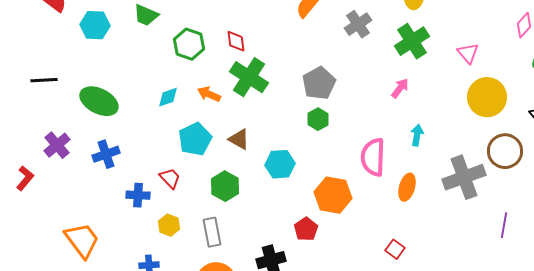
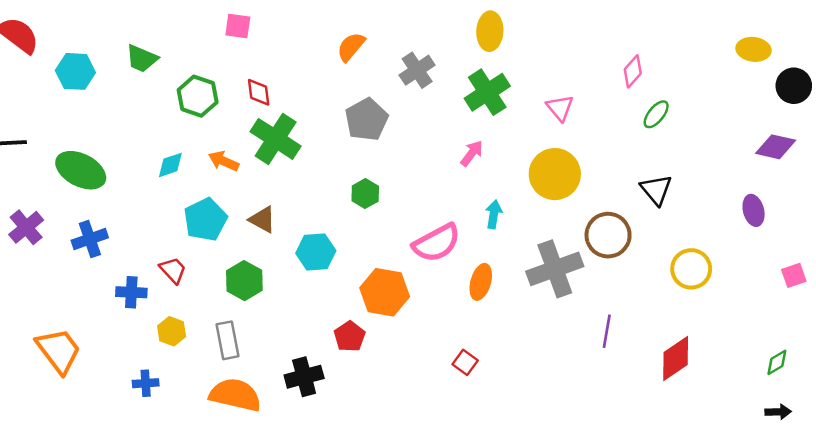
gray pentagon: (319, 83) -> (366, 120), moved
yellow circle: (487, 97) -> (555, 174), moved
pink semicircle: (373, 157) -> (437, 243), turned -120

